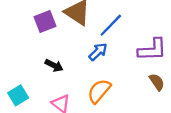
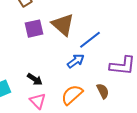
black arrow: (54, 65) -> (35, 79), moved
brown semicircle: (157, 82) -> (103, 91), moved

